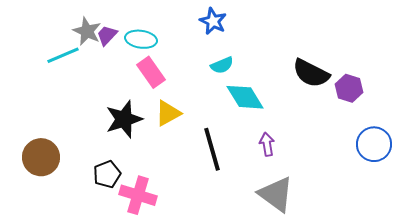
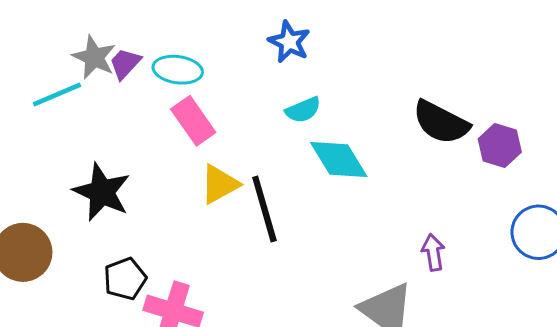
black star: (124, 119) -> (102, 192), moved, turned -30
purple arrow: (267, 144) -> (433, 252), moved
black line: (212, 149) -> (264, 209), moved

